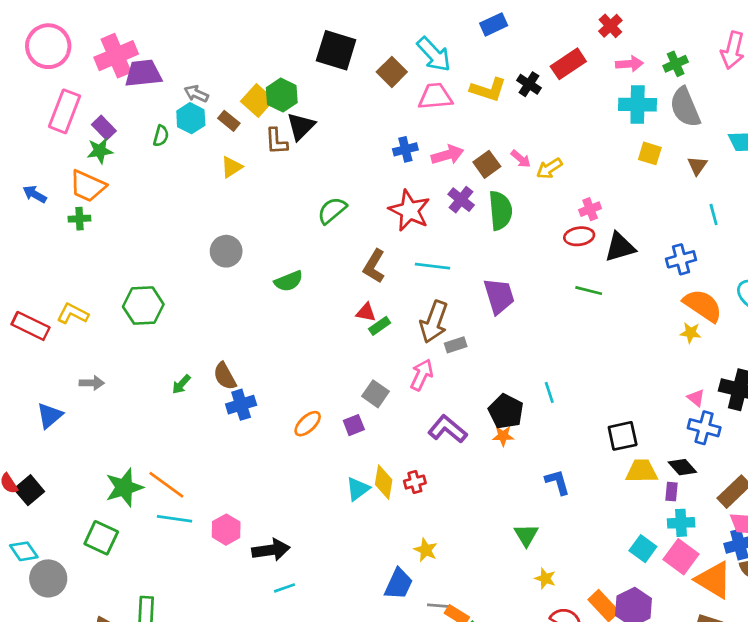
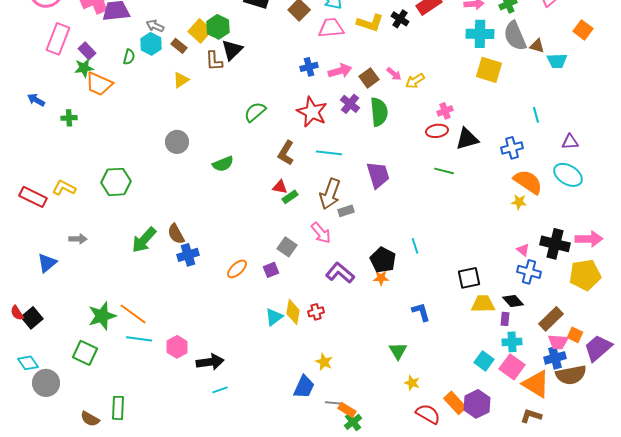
yellow square: (650, 153) -> (489, 70), size x1.5
brown triangle: (697, 166) -> (537, 46), moved, turned -49
orange trapezoid: (88, 186) -> (99, 84), moved
pink arrow: (422, 375) -> (321, 233), turned 115
green arrow: (181, 384) -> (144, 240), size x1.8

